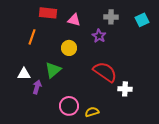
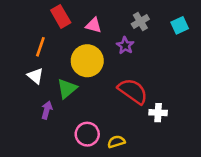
red rectangle: (48, 13) -> (61, 16), turned 54
gray cross: (111, 17) -> (140, 22), turned -32
yellow circle: (69, 48) -> (87, 61), size x1.6
white triangle: (24, 74) -> (35, 76), moved, turned 40

